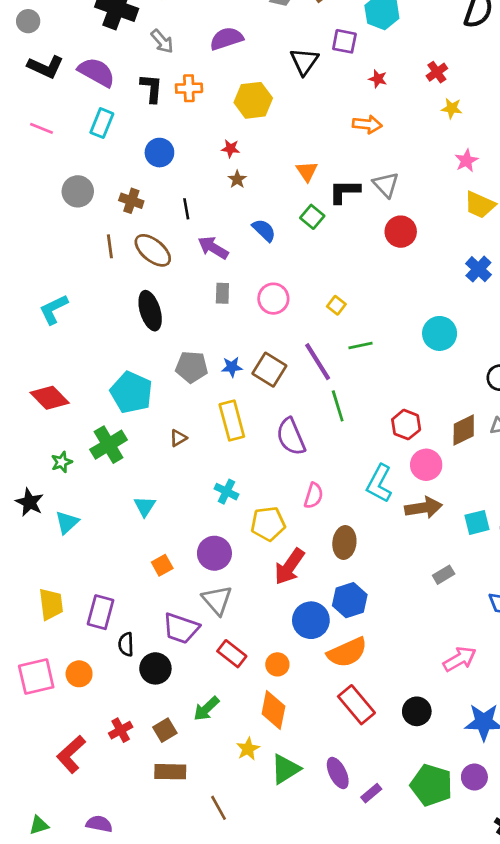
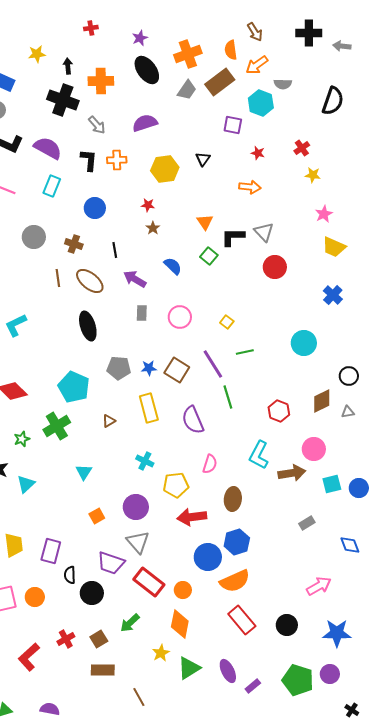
black triangle: (304, 61) -> (203, 159), moved, size x0.7
brown diamond: (464, 430) -> (322, 401), moved
pink circle: (426, 465) -> (314, 449), moved
red arrow: (289, 567) -> (192, 517), turned 48
red rectangle: (232, 654) -> (149, 582), size x1.4

